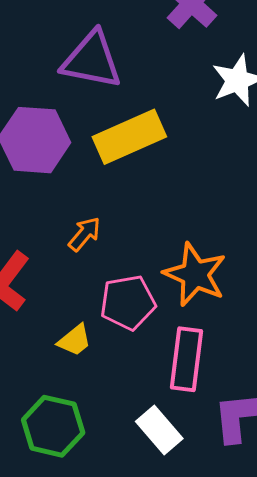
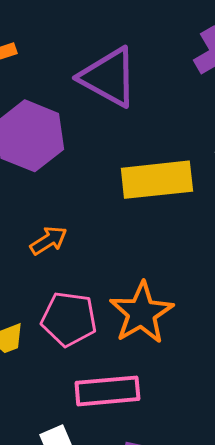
yellow rectangle: (129, 137) -> (157, 180), moved
pink rectangle: (187, 359) -> (107, 391), turned 60

